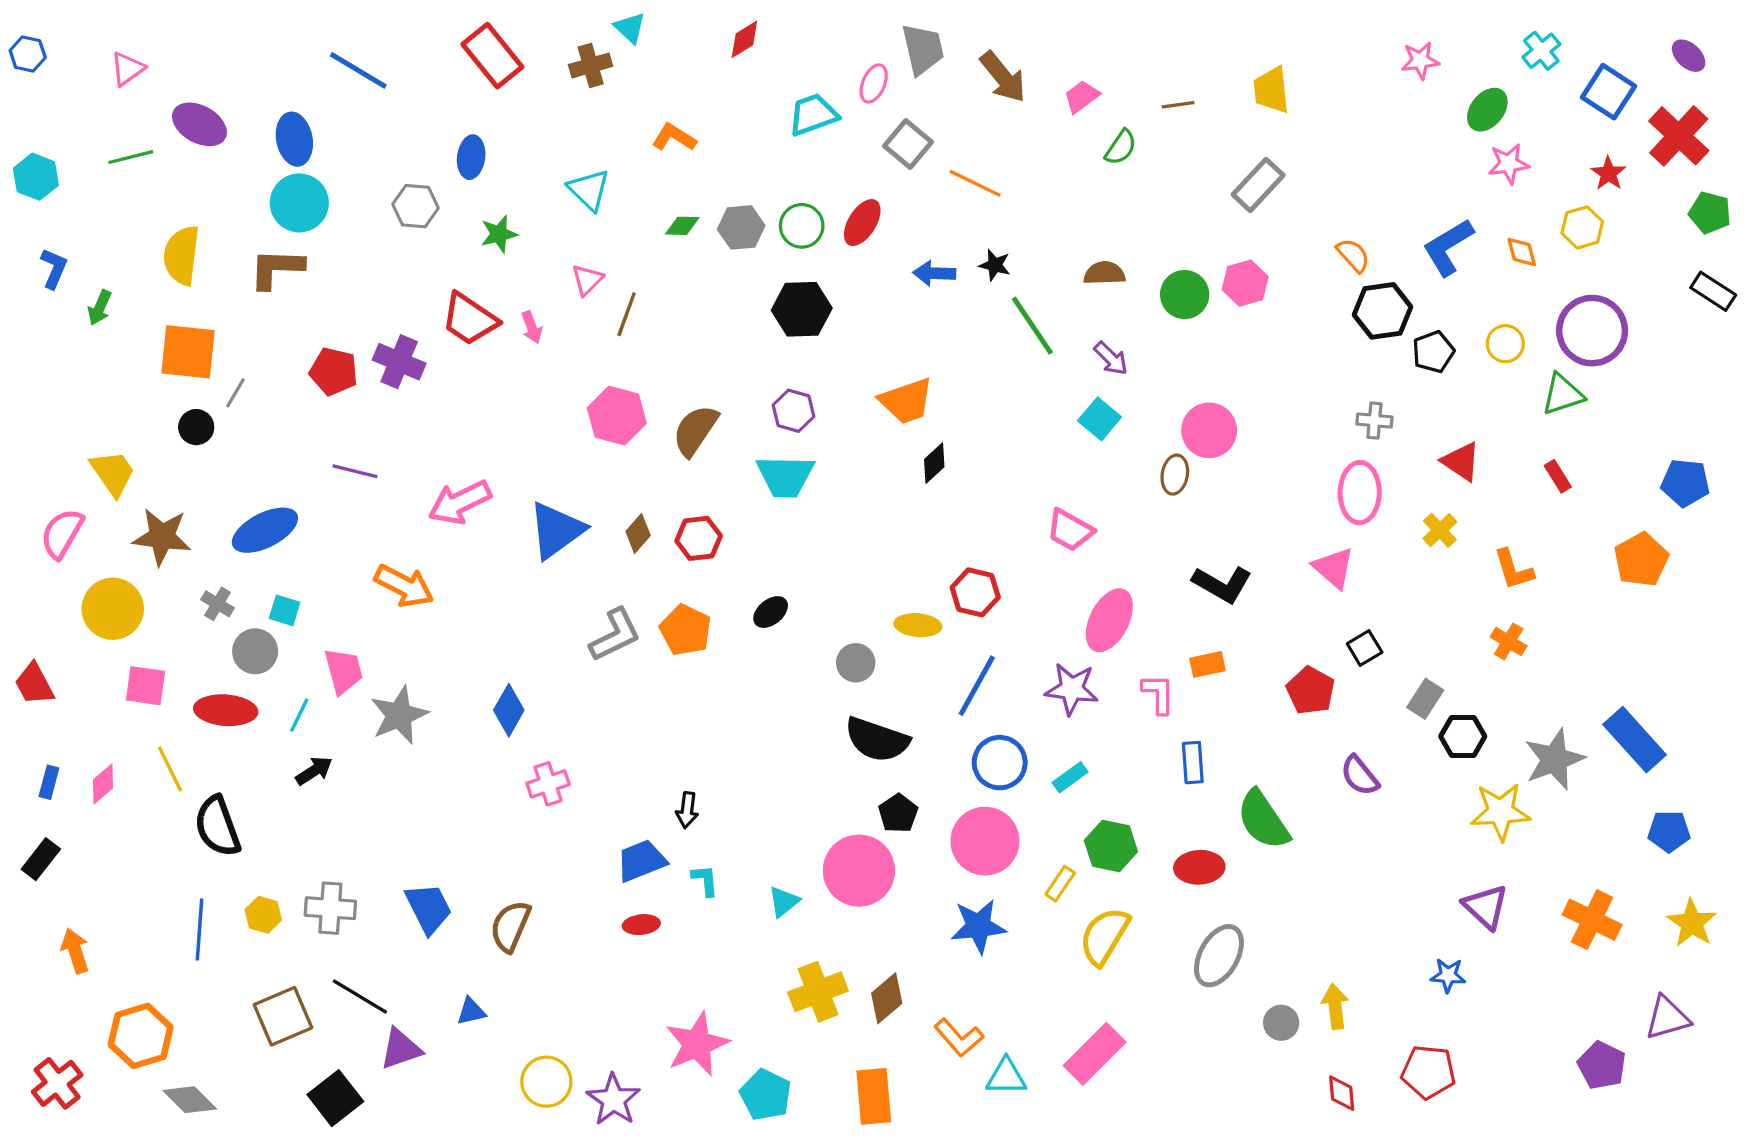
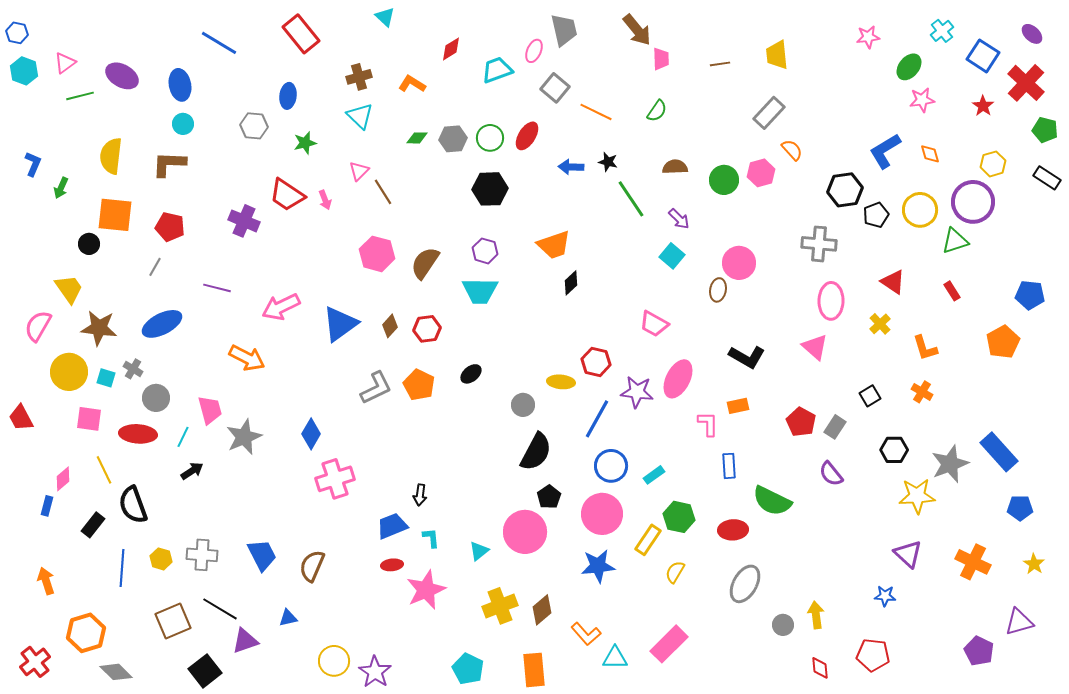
red diamond: (744, 39) -> (451, 49), moved
brown cross: (591, 65) -> (359, 77), moved
pink triangle: (127, 69) -> (65, 63), moved
brown arrow: (1003, 77) -> (637, 30), moved
pink trapezoid: (1082, 97) -> (661, 59), turned 125
green semicircle: (1121, 147) -> (657, 111), moved
cyan hexagon: (36, 177) -> (24, 71), moved
cyan circle: (299, 203) -> (183, 124), size x0.6
yellow hexagon: (1582, 227) -> (993, 164), moved
orange semicircle: (1353, 255) -> (792, 150), moved
brown line: (627, 314) -> (383, 192), turned -52
yellow circle: (1505, 344) -> (920, 210), size x1.5
red pentagon: (334, 371) -> (170, 227), moved
gray line: (235, 393) -> (155, 267), moved
gray cross: (1374, 421) -> (819, 244), moved, size x1.6
black circle: (196, 427) -> (89, 244), moved
cyan square: (285, 610) -> (106, 378), moved
black square: (1365, 648) -> (870, 396), moved
purple star: (1072, 689) -> (637, 392), moved
gray rectangle: (1425, 699) -> (835, 427), moved
black semicircle: (877, 740) -> (536, 452), turned -81
blue rectangle: (49, 782) -> (47, 506), moved
pink cross: (548, 784) -> (335, 479), size x1.5
green semicircle: (1263, 820) -> (772, 501), turned -30
black rectangle: (41, 859) -> (93, 525), moved
yellow rectangle: (1060, 884) -> (648, 540), size x1.4
yellow star: (1692, 923) -> (1034, 564), size x0.7
yellow semicircle: (1104, 936) -> (675, 572), size x0.6
pink star: (697, 1044) -> (426, 590), moved

